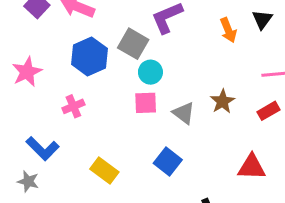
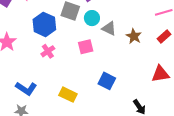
cyan circle: (150, 72) -> (92, 18), moved
pink cross: (73, 106) -> (48, 51), moved
gray triangle: (184, 113) -> (109, 29), moved

